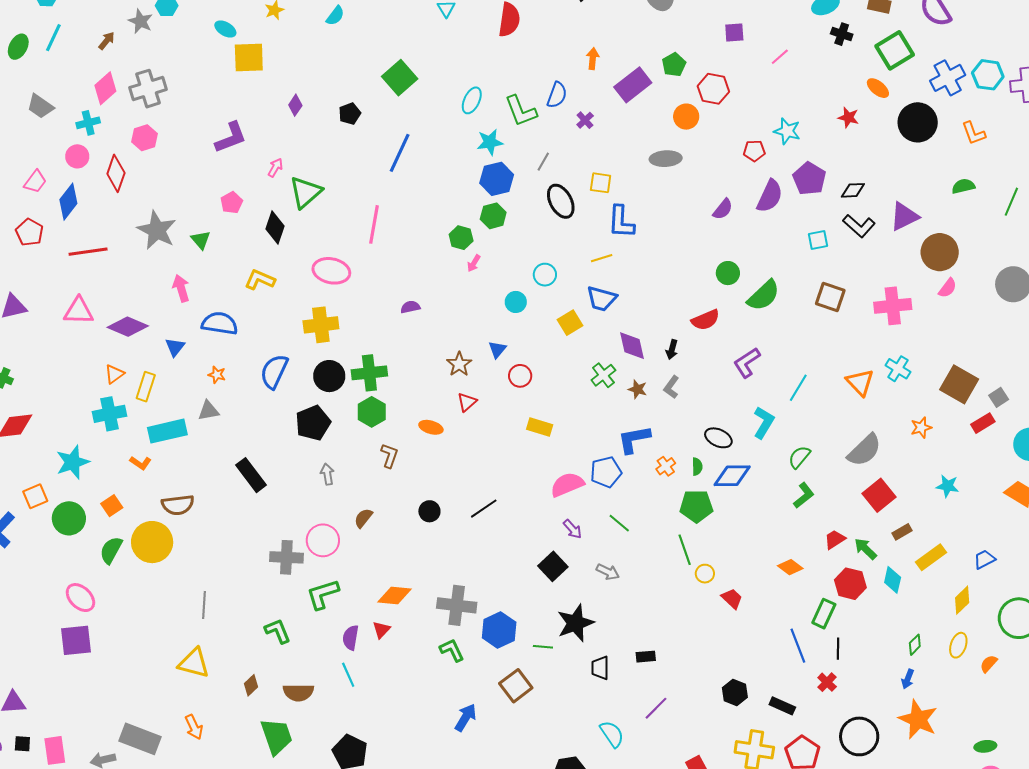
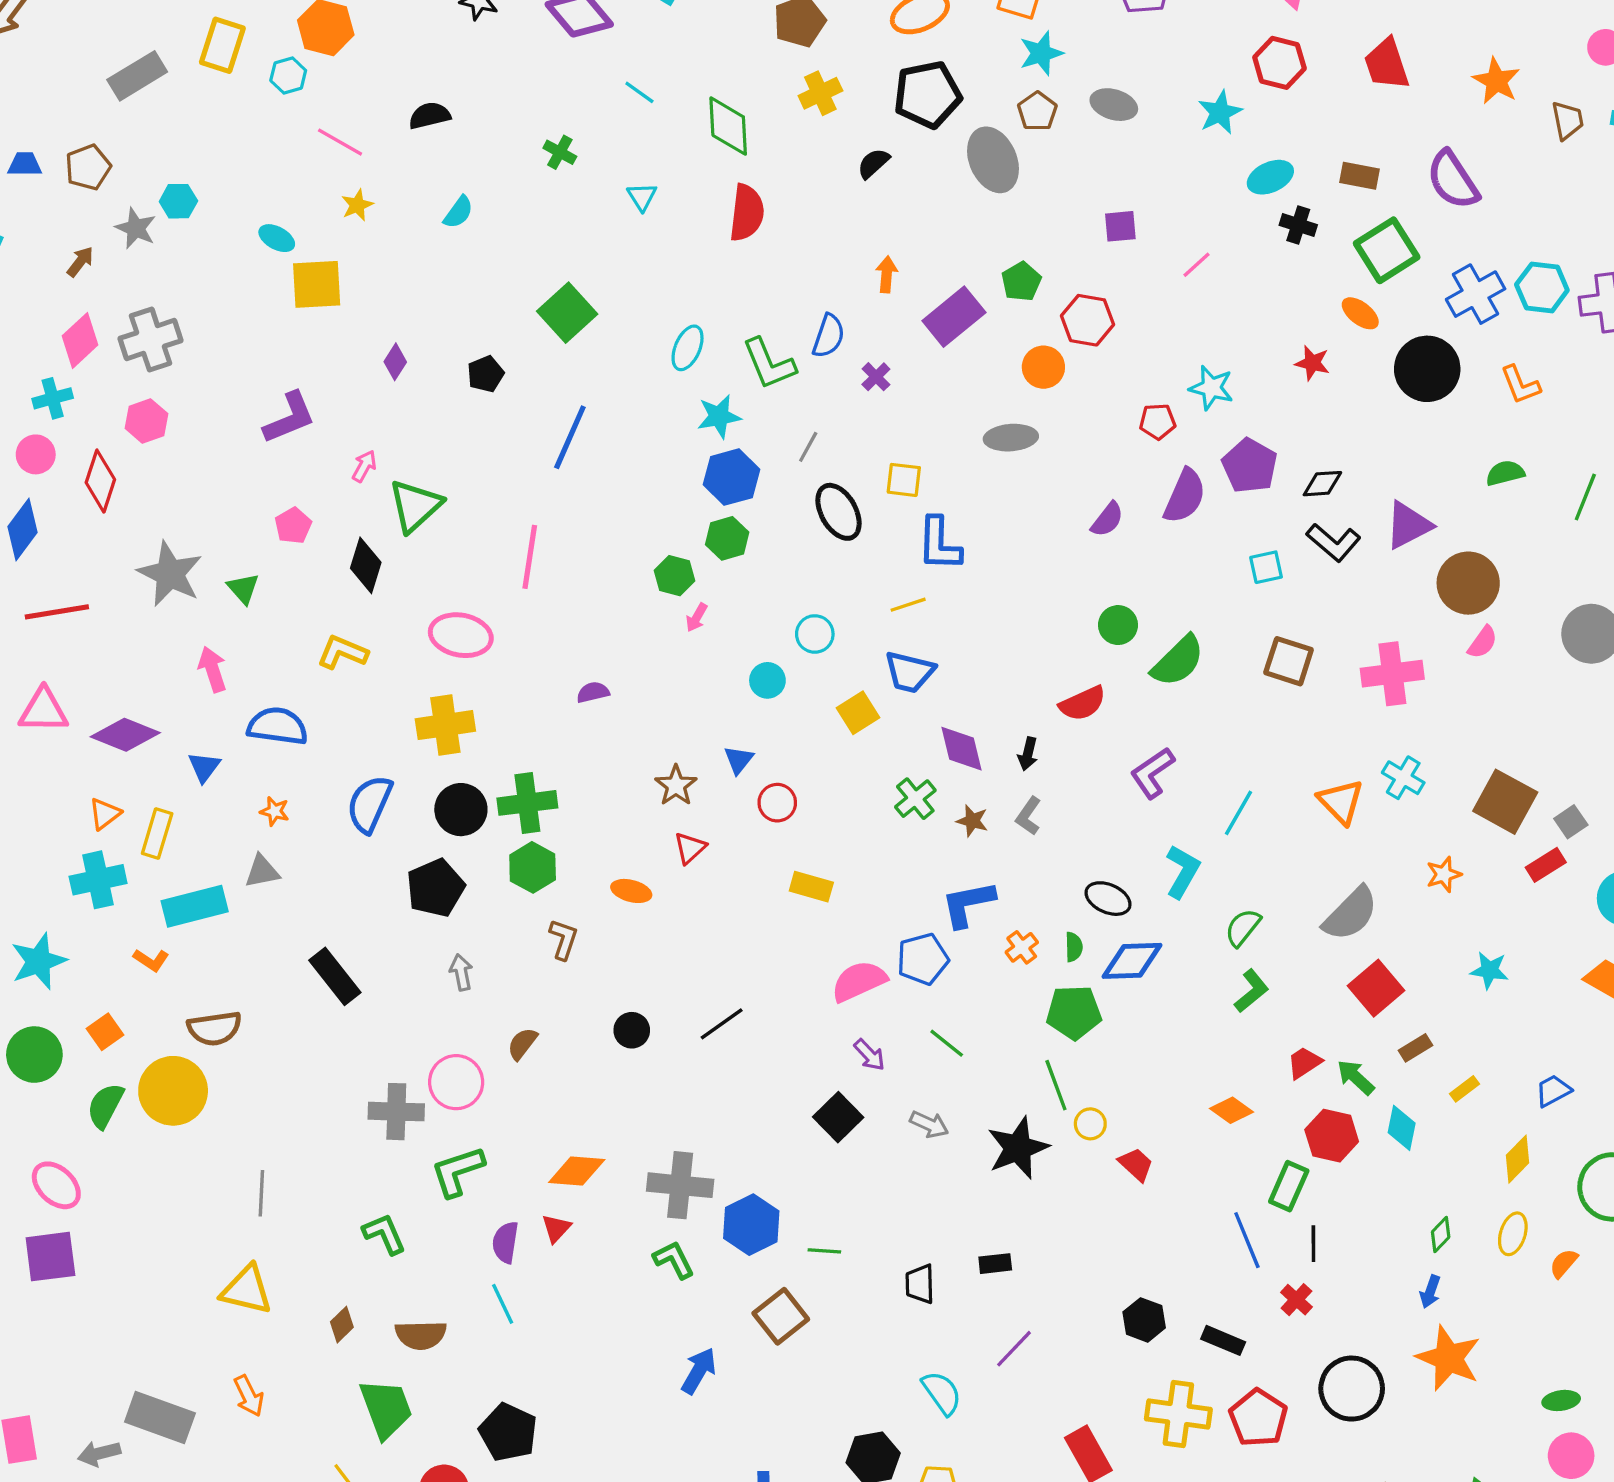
yellow rectangle: (931, 557) -> (1465, 1089), size x0.6
black star: (575, 623) -> (1018, 1148), moved

